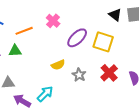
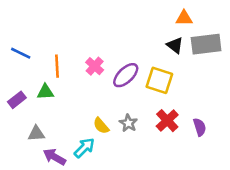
pink cross: (53, 21) -> (95, 66), moved
orange line: (24, 31) -> (57, 66), turned -72
yellow semicircle: (58, 65) -> (101, 126), moved, turned 72

